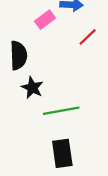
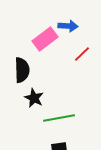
pink rectangle: (45, 20) -> (45, 39), size x1.4

